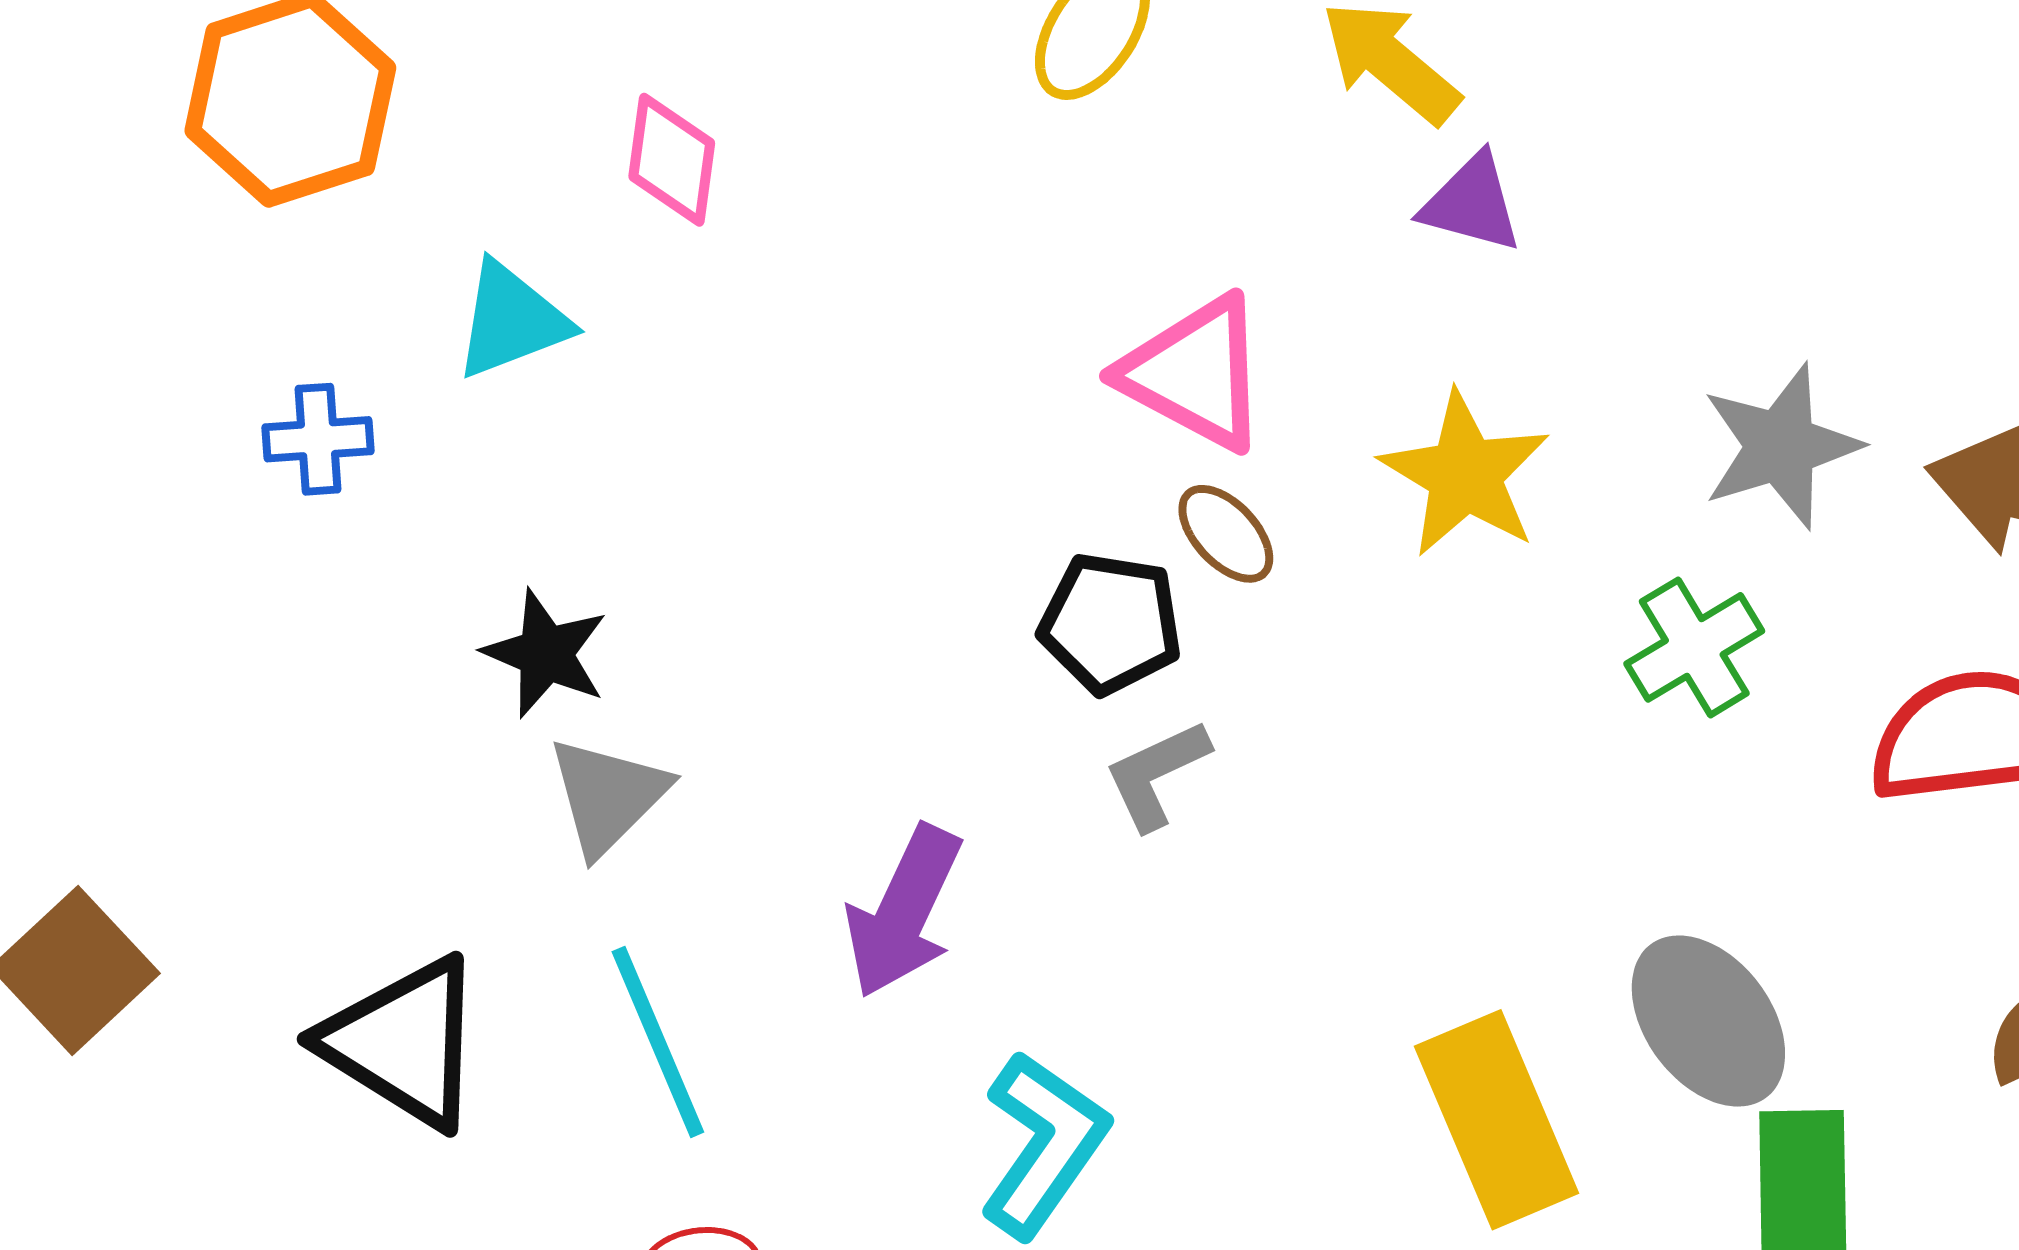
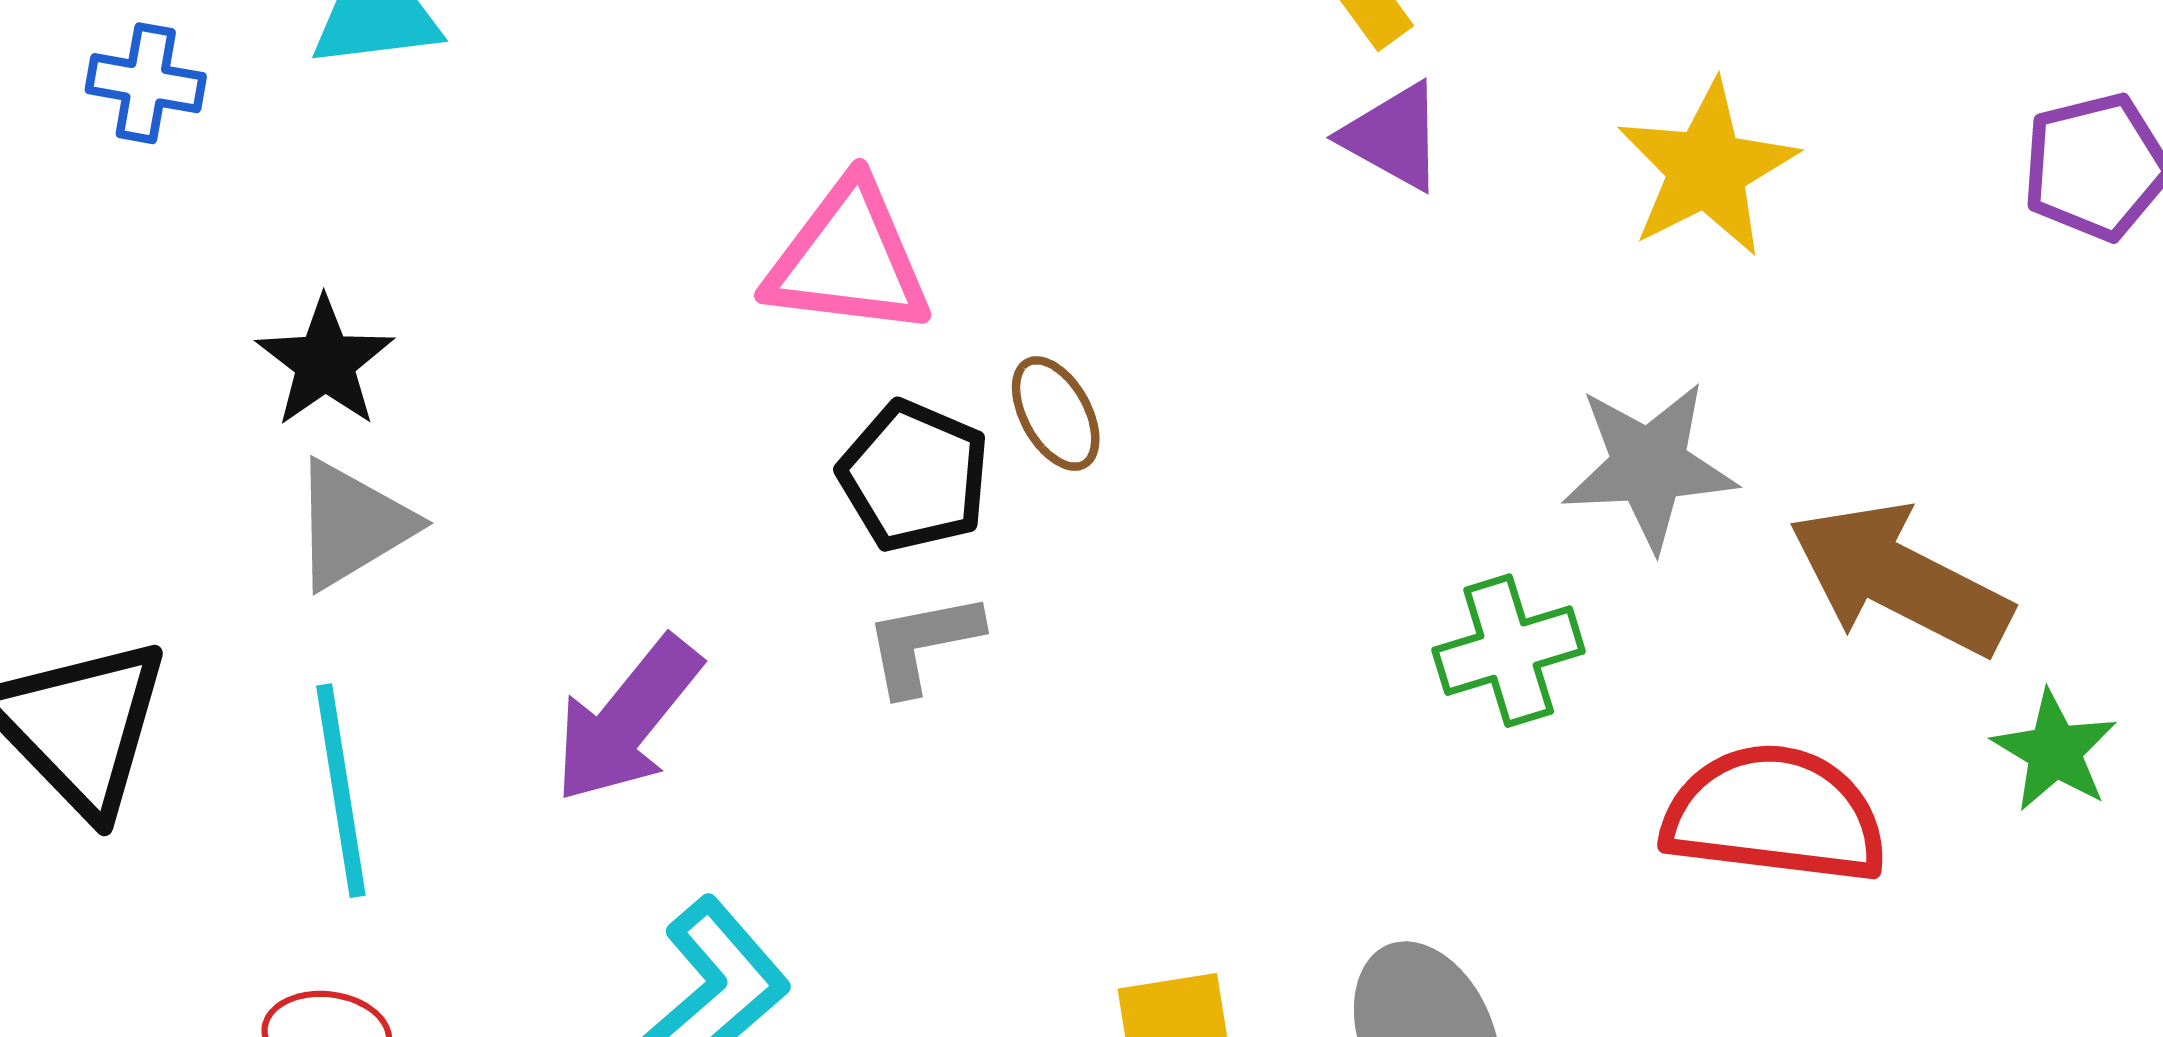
pink triangle: (1195, 373) -> (848, 259), moved, turned -35
yellow star: (1465, 474) -> (1707, 169), moved

